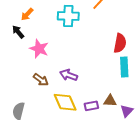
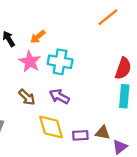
orange arrow: (27, 14) -> (38, 37), moved
cyan cross: (68, 16) -> (60, 62), moved

